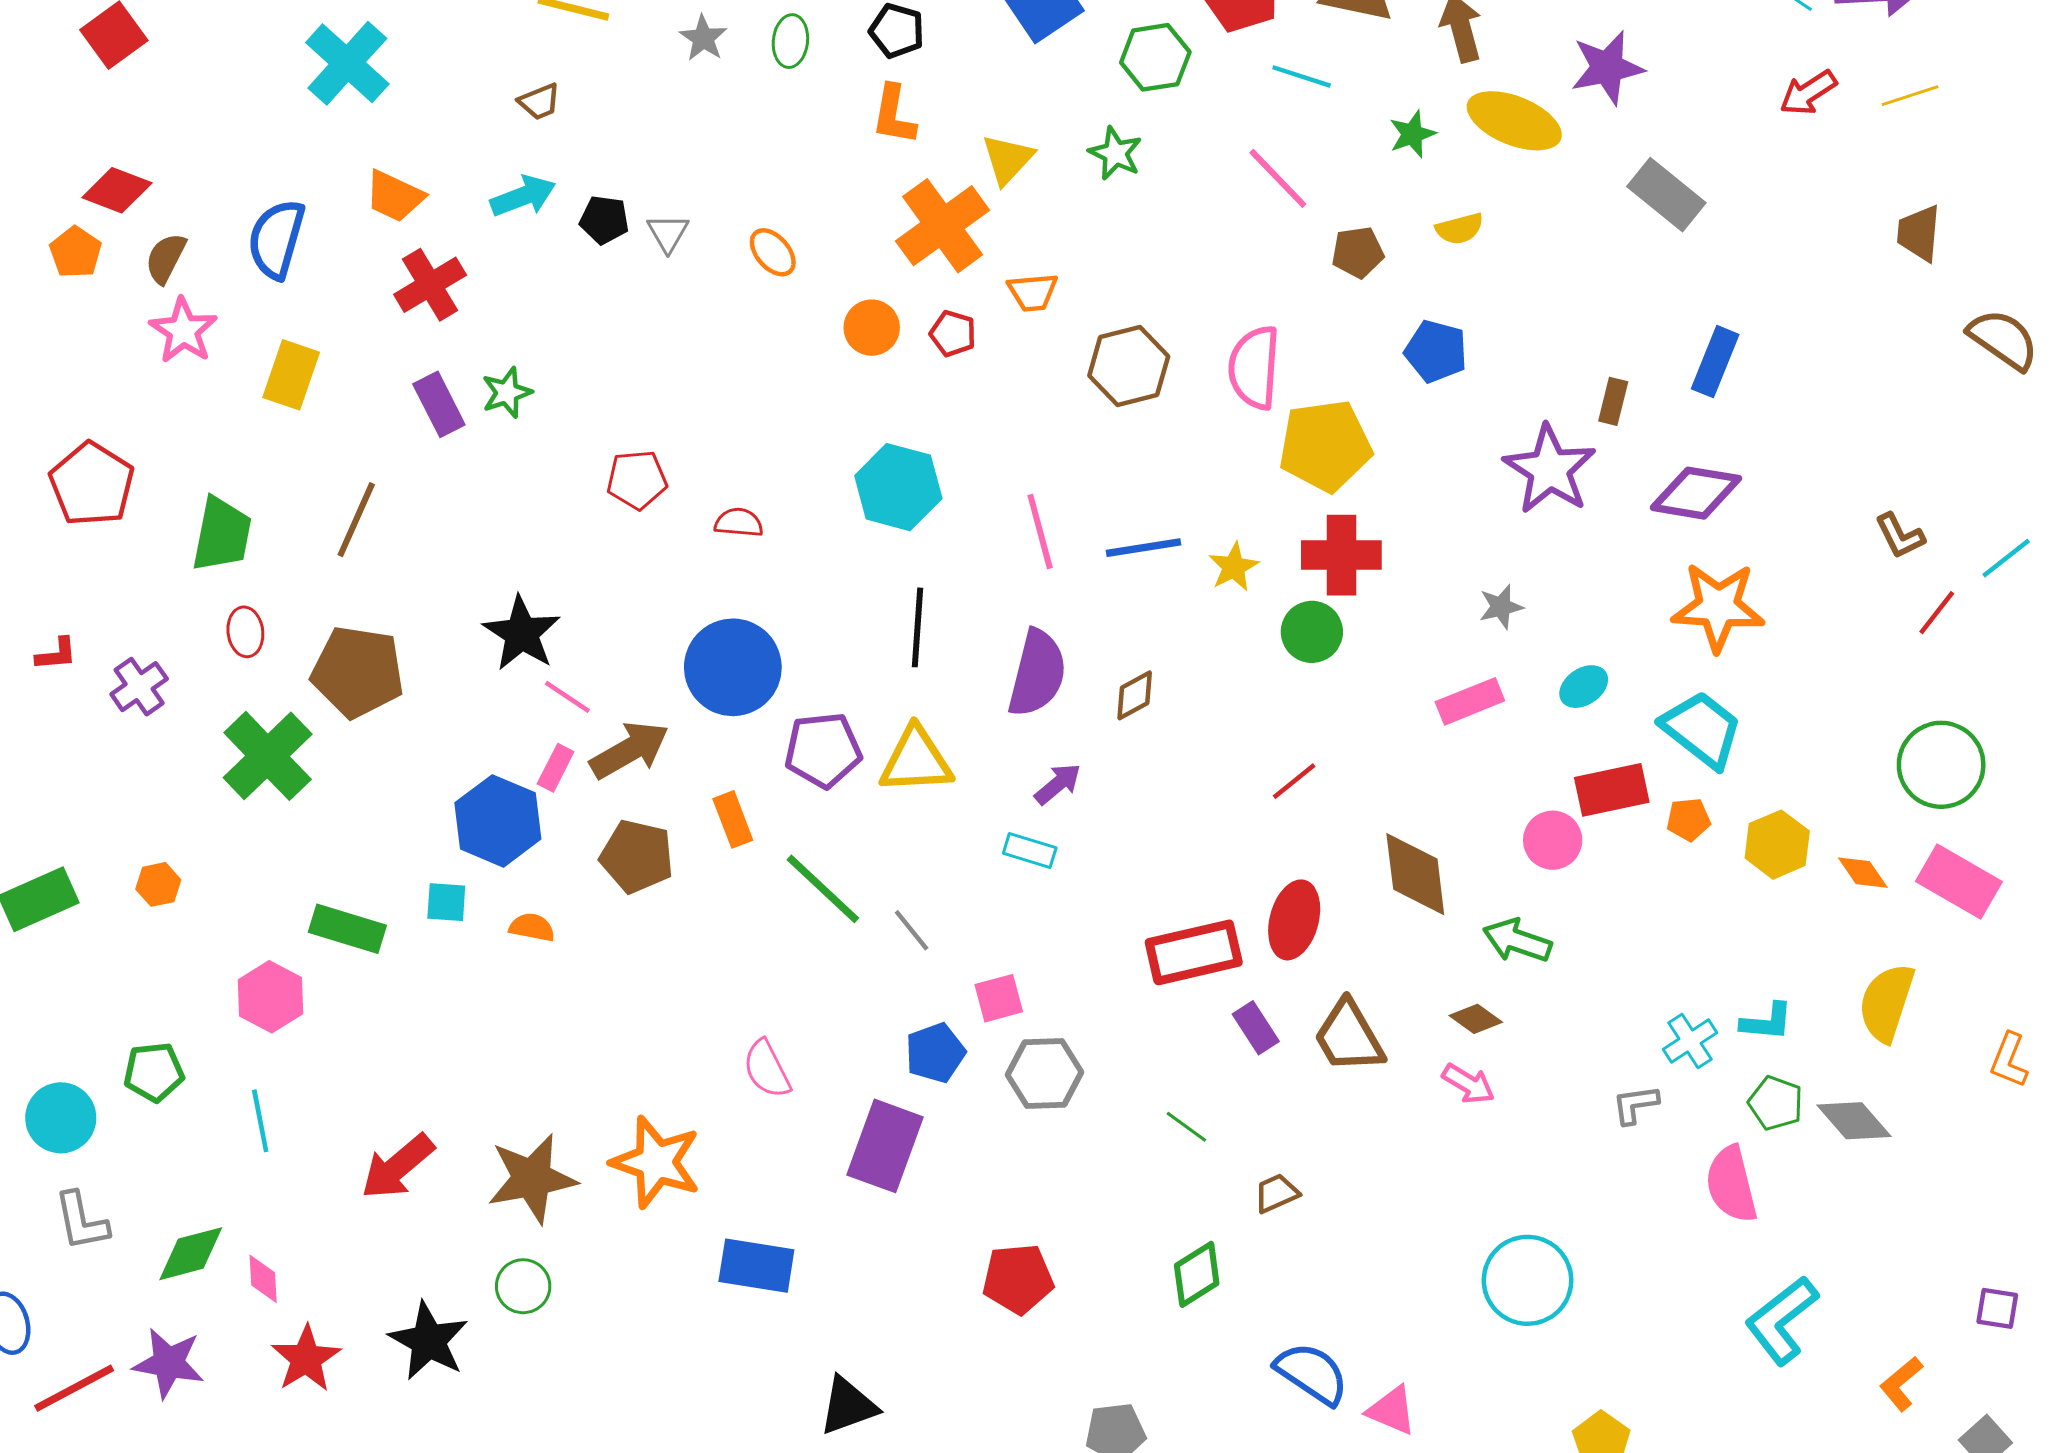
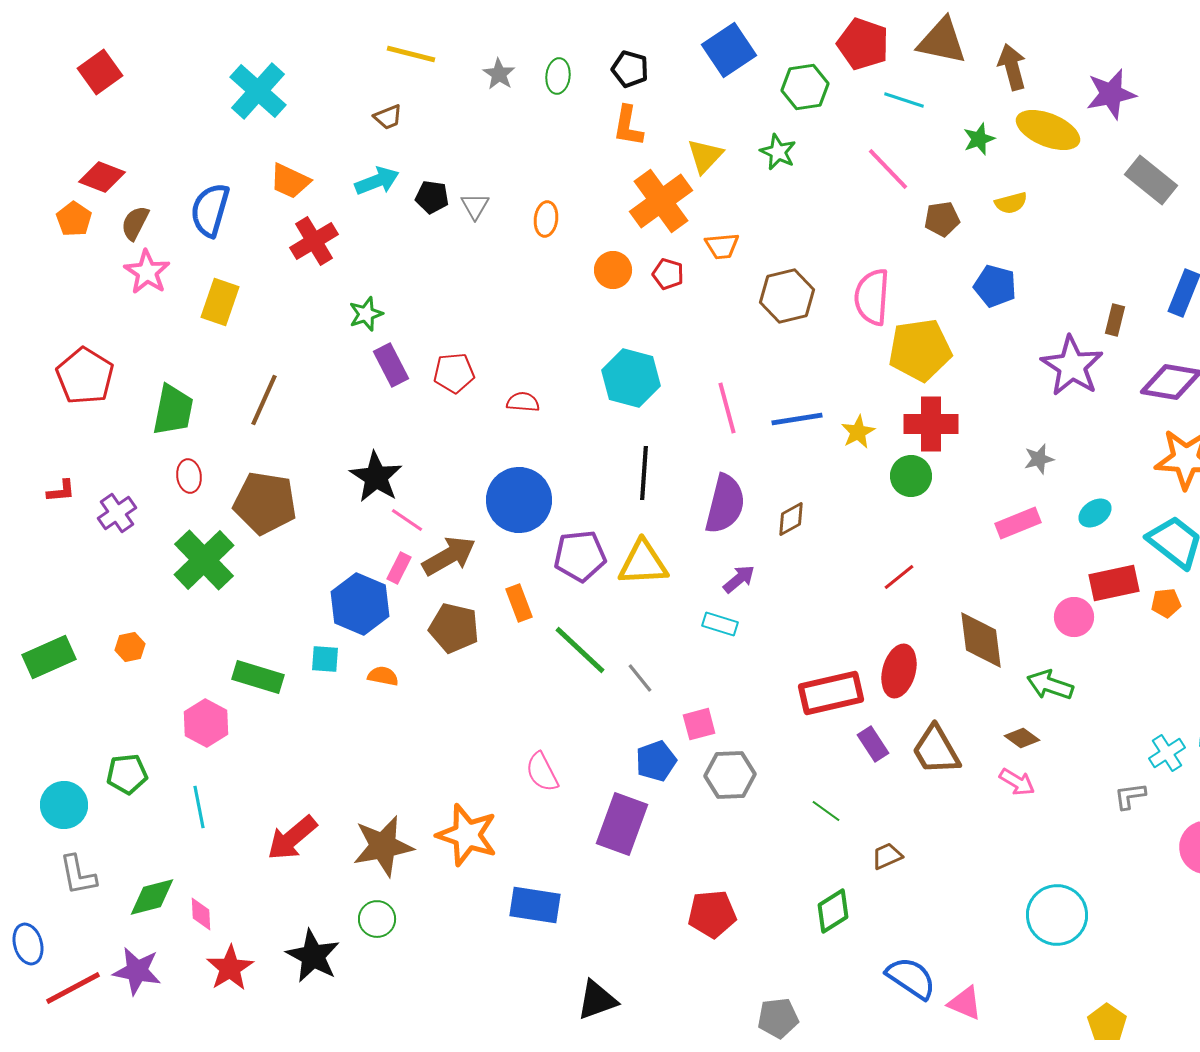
orange ellipse: (773, 252) -> (546, 219), turned 48
purple rectangle: (439, 404) -> (391, 365), moved

